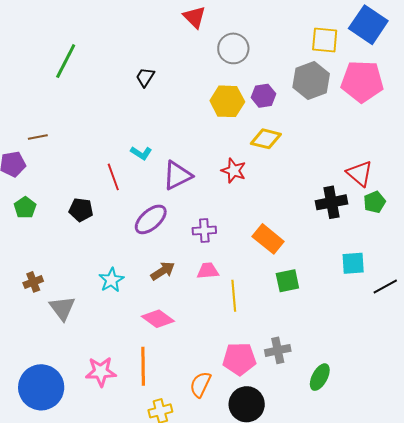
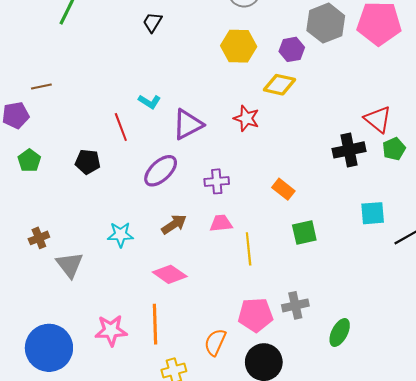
purple hexagon: (264, 96) -> (292, 49), moved
orange rectangle: (268, 239) -> (283, 189), size x0.7
cyan star: (111, 280) -> (120, 235), turned 30

